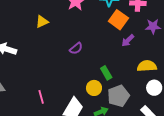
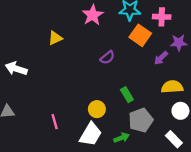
purple arrow: (128, 40) -> (161, 58), moved
purple semicircle: (76, 48) -> (107, 57), moved
yellow circle: (94, 88) -> (97, 109), moved

